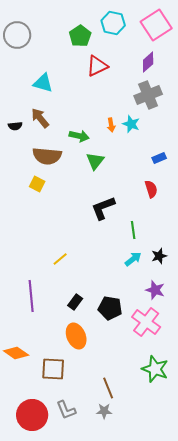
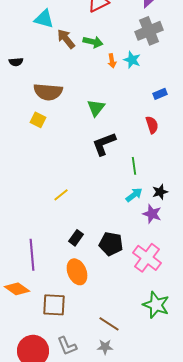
brown arrow: (40, 118) -> (66, 39), moved
green arrow: (79, 136) -> (93, 42), moved
green triangle: (95, 161) -> (96, 108), moved
purple star: (155, 290) -> (152, 214), moved
purple line: (31, 296) -> (32, 255), moved
brown line: (108, 388) -> (109, 324), turned -35

